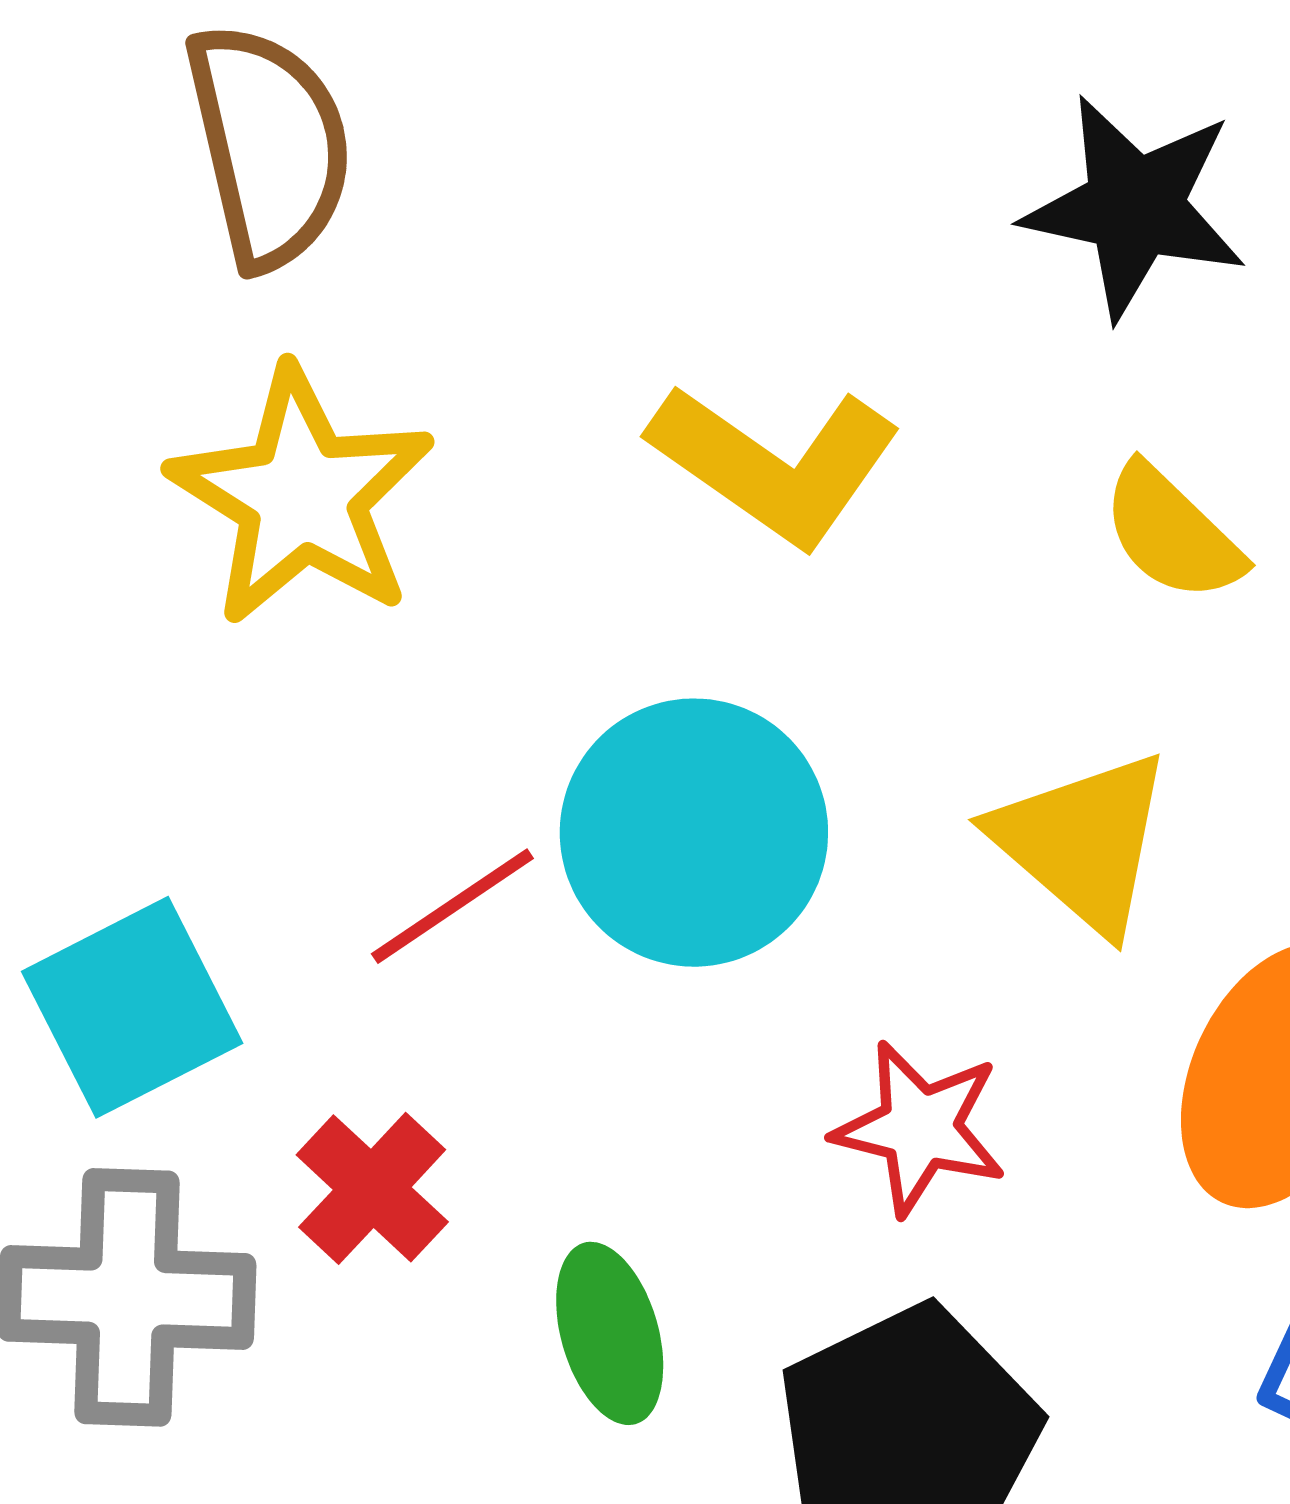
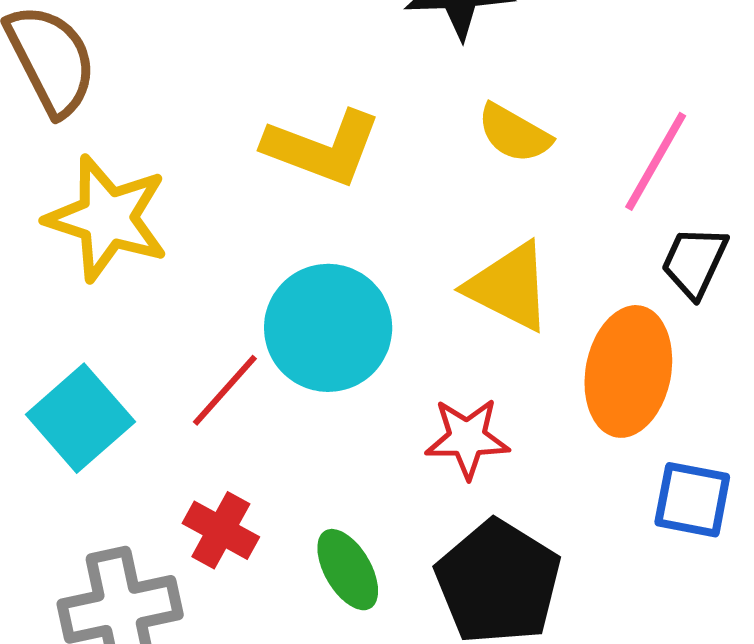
cyan square: (132, 1007) -> (80, 418), moved

